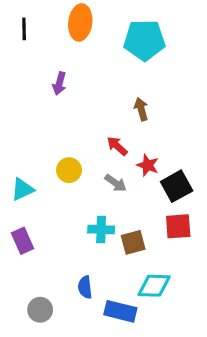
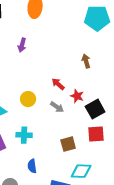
cyan pentagon: (144, 40) -> (97, 18), moved
brown arrow: (141, 109) -> (86, 61), moved
cyan cross: (101, 230) -> (24, 135), moved
blue semicircle: (85, 287) -> (32, 166), moved

